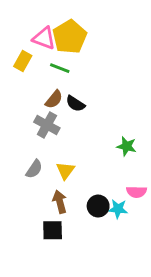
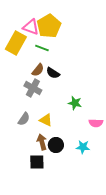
yellow rectangle: (23, 61) -> (16, 43), size x1.6
green star: (127, 146) -> (75, 103), moved
yellow triangle: (65, 170) -> (46, 120), turned -40
pink semicircle: (136, 192) -> (96, 123), moved
black circle: (98, 206) -> (56, 145), moved

